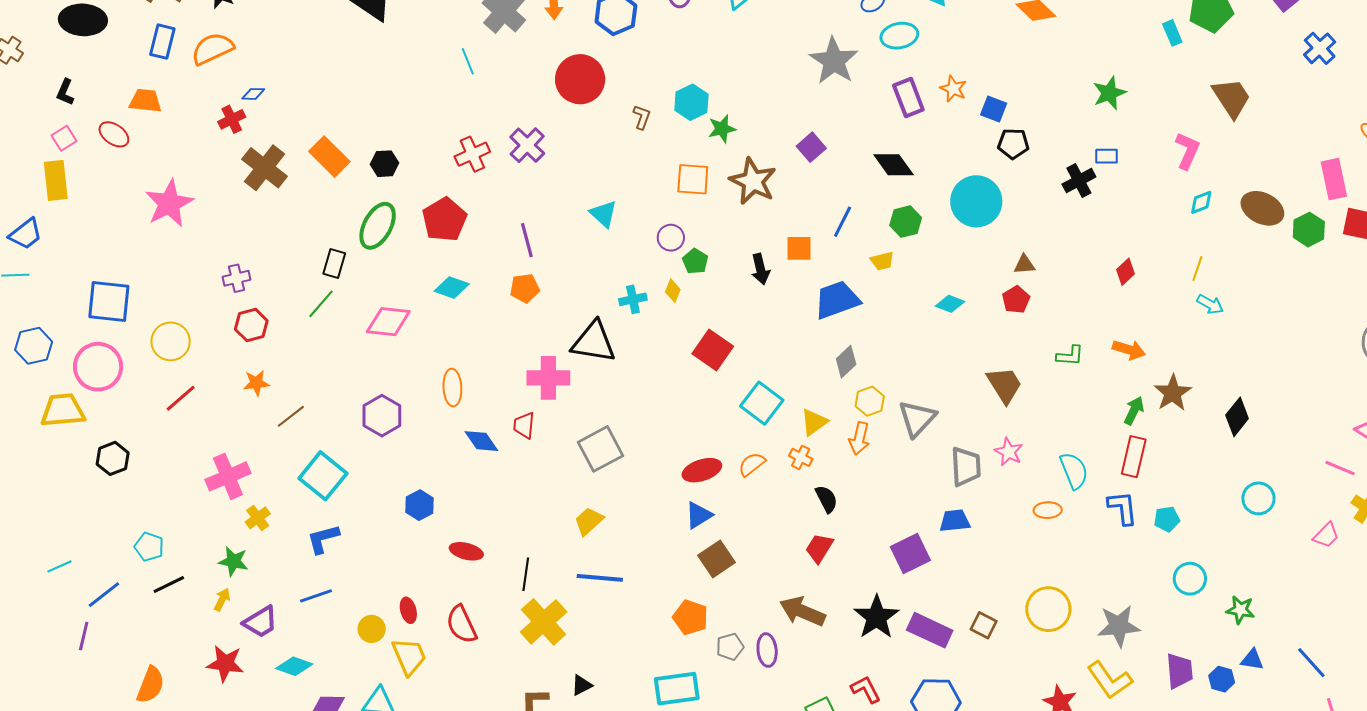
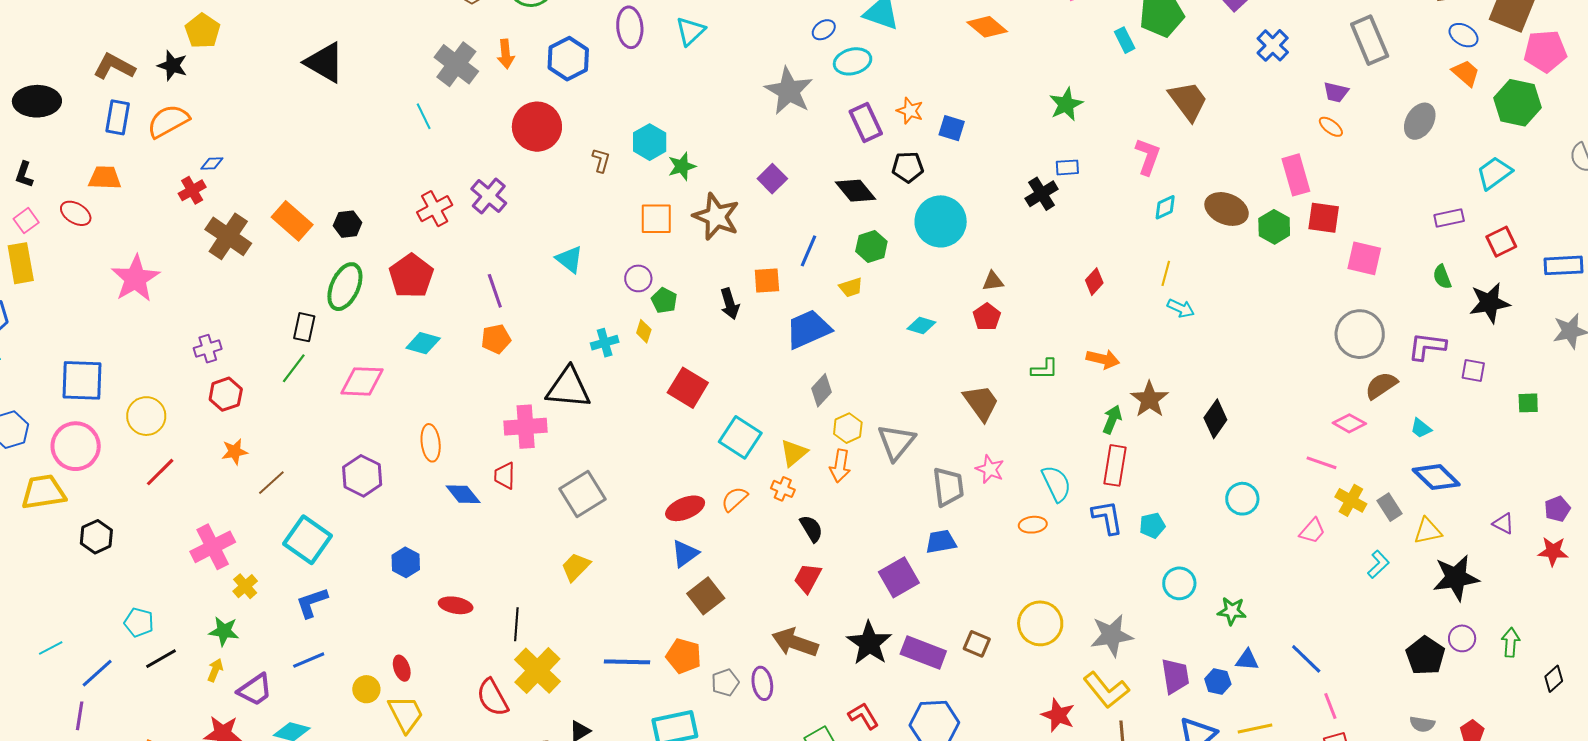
black pentagon: (1013, 144) -> (908, 167), moved
blue line: (600, 578) -> (627, 662), moved
red semicircle: (462, 624) -> (493, 697), moved

